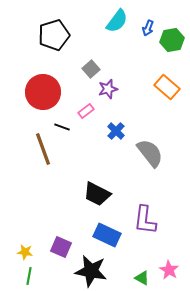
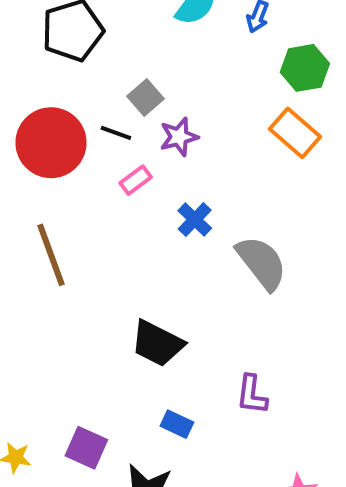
green hexagon: (172, 40) -> (305, 68), moved
black line: (62, 127) -> (116, 133), moved
purple L-shape: (145, 220) -> (252, 395), size x0.7
blue rectangle: (107, 235) -> (177, 424), size x0.6

